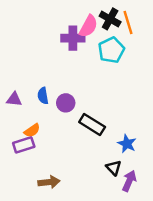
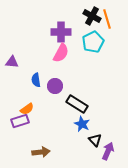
pink semicircle: (88, 26) -> (61, 53), moved
purple triangle: (14, 99) -> (12, 62), moved
blue star: (127, 144) -> (82, 124), moved

